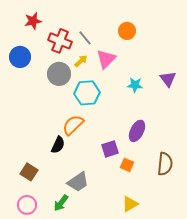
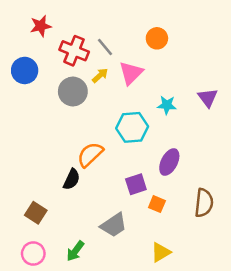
cyan hexagon: (87, 93) -> (132, 127), moved
gray trapezoid: (78, 182) -> (114, 225), moved

